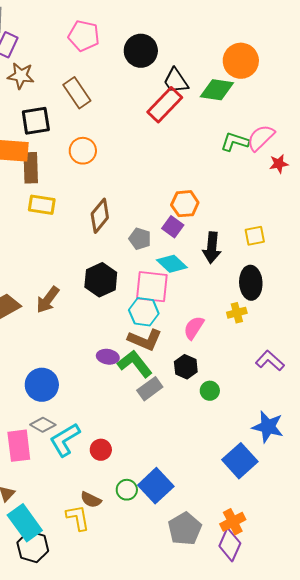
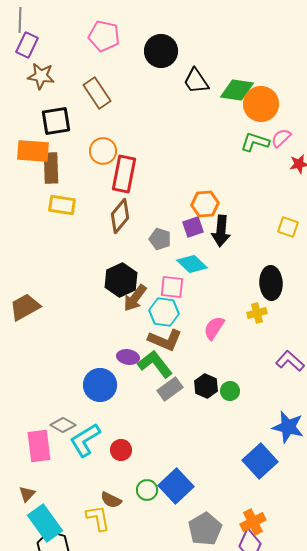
orange circle: (241, 61) -> (261, 104), moved
red rectangle: (165, 105) -> (124, 174), moved, turned -33
pink semicircle: (261, 138) -> (281, 138), size x0.7
purple square: (173, 227) -> (193, 227), turned 35
yellow square: (255, 236) -> (288, 227), moved, turned 30
black arrow: (212, 248) -> (221, 231), moved
pink square: (152, 287) -> (172, 287), size x0.7
brown arrow: (48, 300) -> (135, 298), moved
black hexagon: (186, 367) -> (206, 386), moved
blue circle: (42, 385) -> (100, 385), moved

